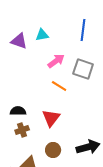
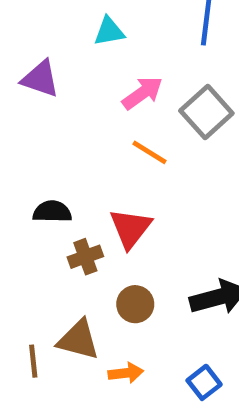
purple triangle: (19, 41) -> (40, 79), moved
gray square: (83, 69) -> (206, 112), turned 30
brown cross: (22, 130) -> (85, 257), moved

